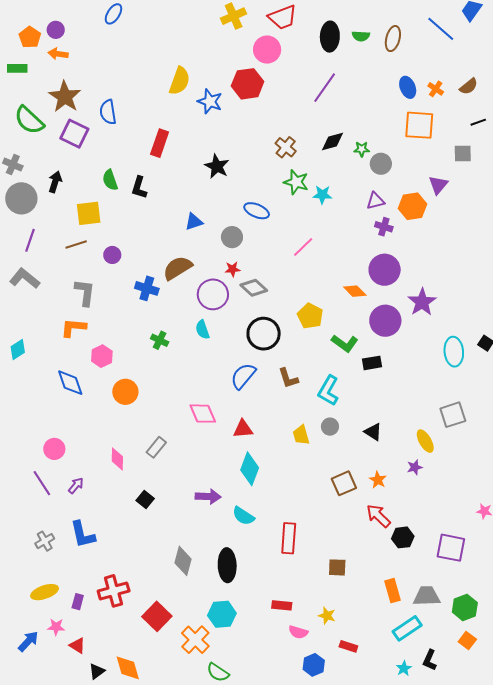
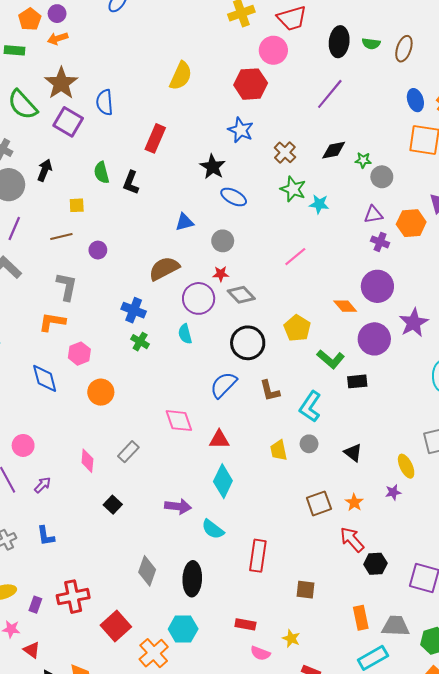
orange arrow: (58, 54) -> (58, 38), turned -30
blue star: (210, 101) -> (241, 130), moved
blue ellipse: (257, 211) -> (234, 197), moved
yellow square: (89, 213) -> (77, 205), size x0.6
blue cross: (147, 288) -> (134, 310), moved
blue L-shape: (83, 534) -> (46, 536), size x0.7

